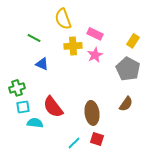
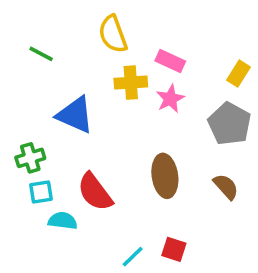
green line: (34, 38) -> (41, 54), moved
blue triangle: (42, 64) -> (75, 115), size x1.6
brown semicircle: (126, 104) -> (226, 187), turned -77
brown ellipse: (92, 113) -> (165, 176), moved

